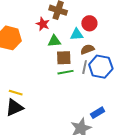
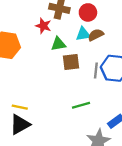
red circle: (89, 23) -> (88, 12), moved
brown semicircle: (87, 49) -> (96, 35), moved
green line: (66, 72) -> (81, 105), moved

